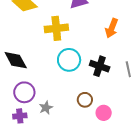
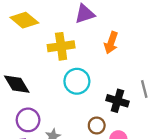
orange arrow: (112, 28) -> (111, 43), moved
black cross: (100, 66) -> (117, 101), moved

